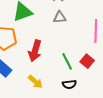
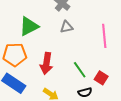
red square: (87, 61) -> (101, 78), moved

